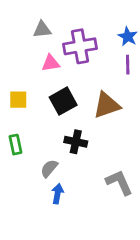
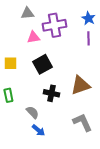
brown triangle: (107, 105) -> (80, 85), moved
gray semicircle: (49, 168) -> (32, 112), turned 96
blue arrow: (58, 194) -> (38, 130), turned 120

